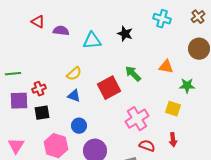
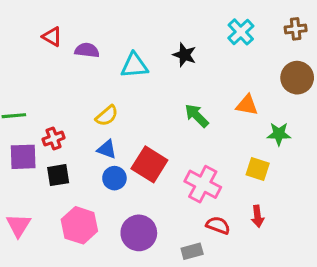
brown cross: (198, 17) -> (296, 29), turned 32
cyan cross: (162, 19) -> (241, 32), turned 30
red square: (109, 88) -> (149, 164), moved, turned -30
pink cross: (137, 119) -> (203, 184), turned -30
blue circle: (79, 126) -> (114, 178), moved

